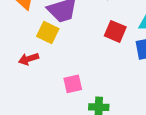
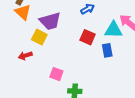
pink square: (73, 84) -> (56, 74), turned 32

